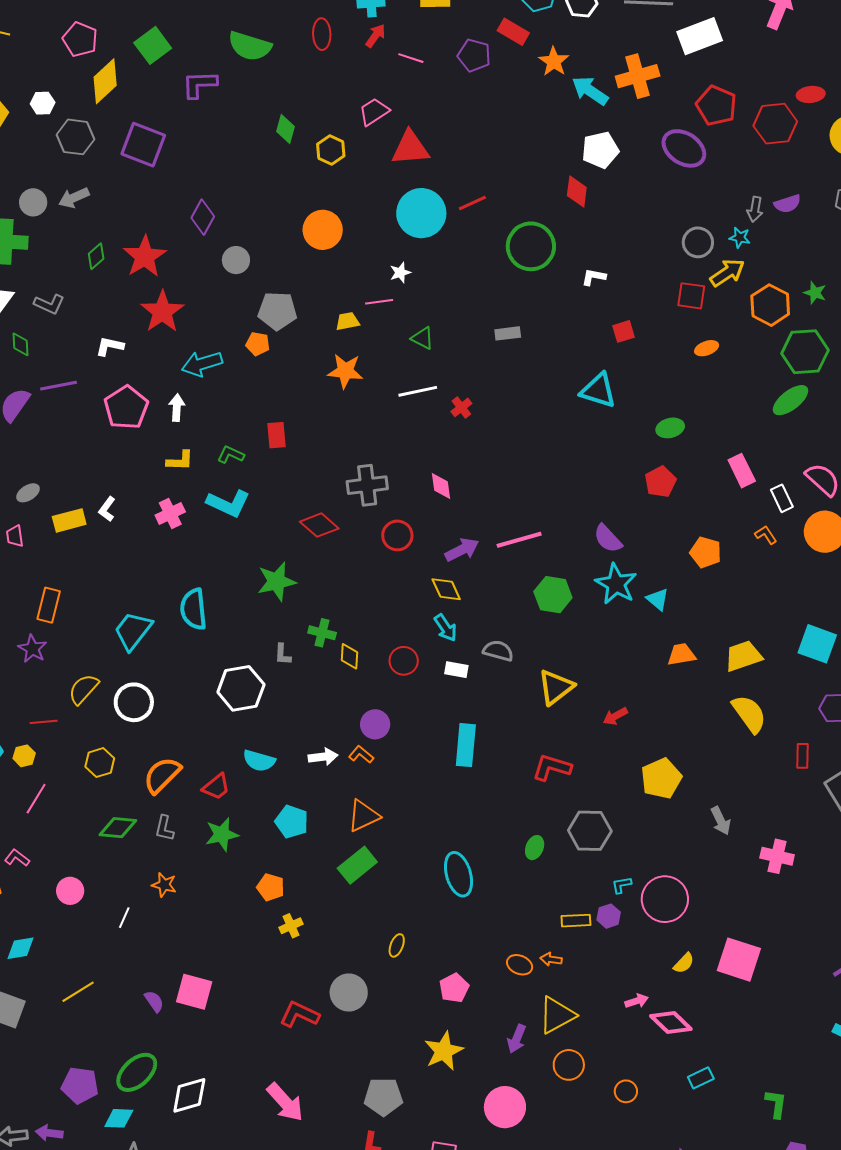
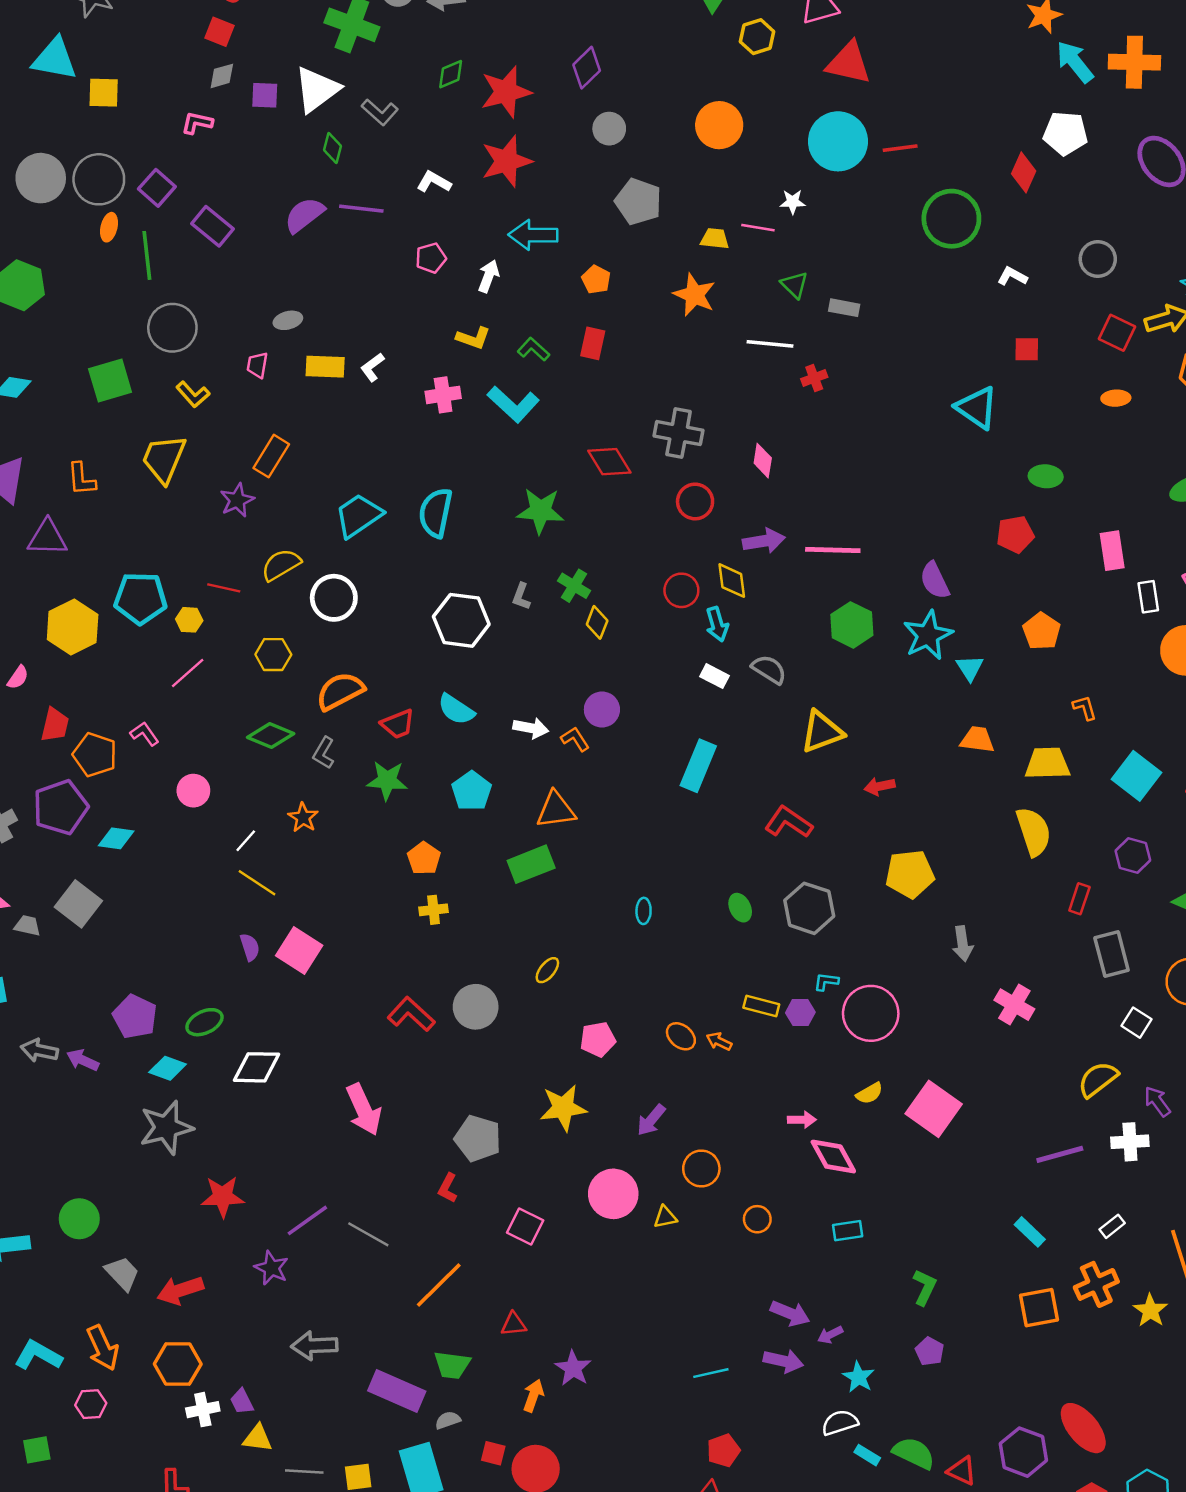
gray circle: (698, 242) -> (1098, 259), moved
gray rectangle: (508, 333) -> (844, 308), moved
orange pentagon: (258, 344) -> (596, 280), moved
pink pentagon: (126, 408) -> (431, 258), size x0.6
orange L-shape: (766, 535) -> (1085, 708), moved
red circle: (404, 661) -> (681, 590), moved
green ellipse: (535, 848) -> (740, 908), turned -65
cyan ellipse: (459, 874) -> (644, 911), size x0.5
yellow line: (78, 992) -> (257, 883), moved, turned 48
yellow triangle: (557, 1015) -> (665, 1217), moved, size x0.5
green ellipse: (137, 1072) -> (204, 1022), size x0.7

